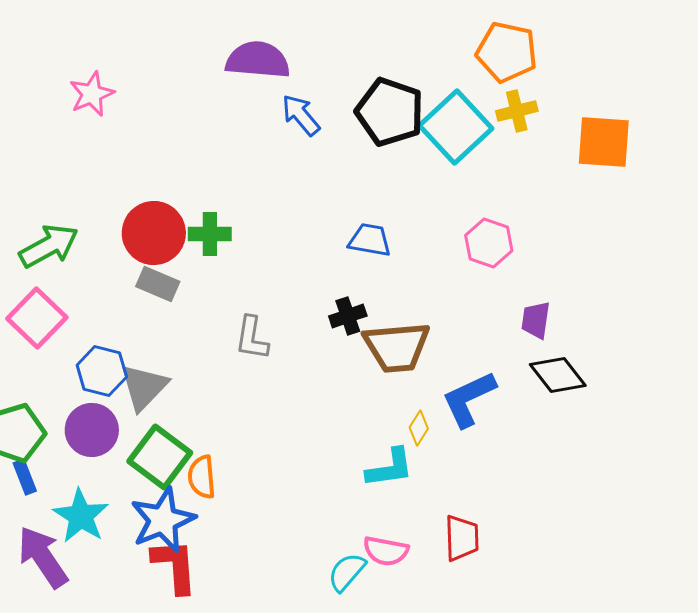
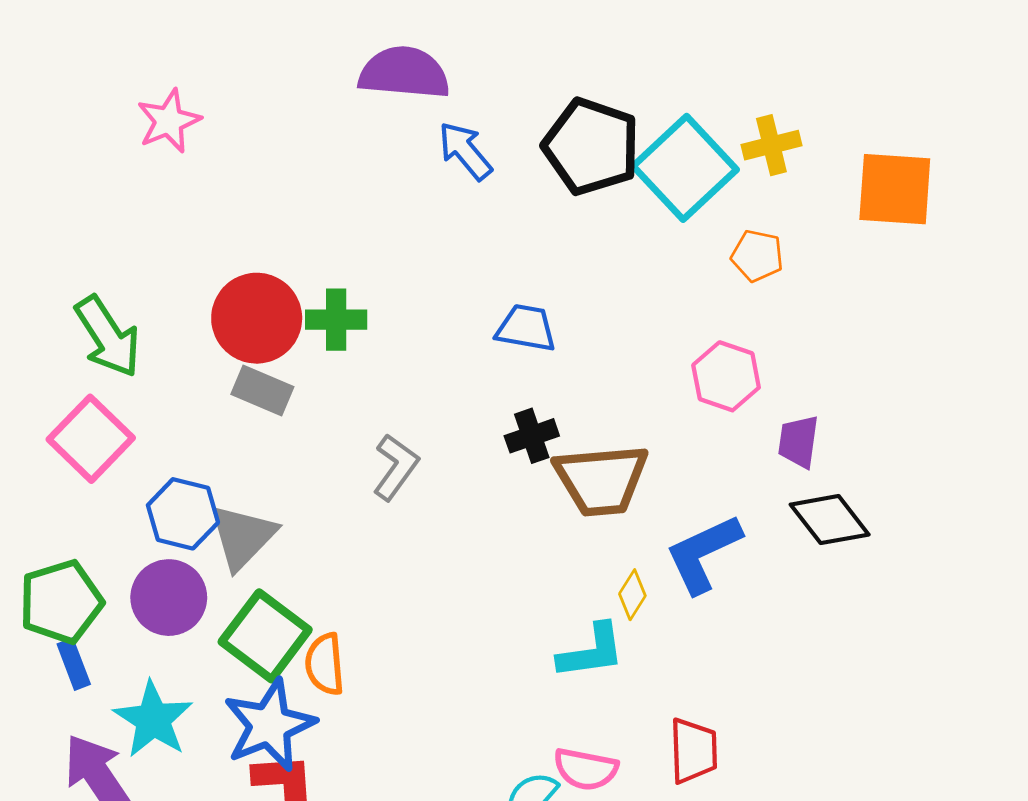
orange pentagon: (507, 52) -> (757, 256), moved, size x0.6
blue trapezoid: (370, 240) -> (526, 328), moved
pink hexagon: (489, 243) -> (726, 376), moved
green arrow: (49, 246) -> (108, 337), turned 86
gray L-shape: (252, 338) -> (396, 467), turned -153

